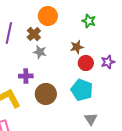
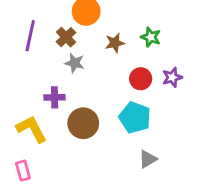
green star: (89, 21) -> (151, 37), moved
brown star: (77, 47) -> (115, 43), moved
gray triangle: (91, 119) -> (148, 159), turned 32

